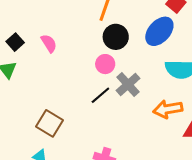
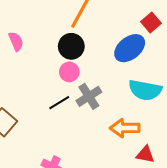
black circle: (116, 37) -> (71, 46), moved

